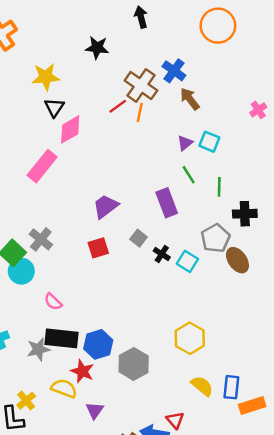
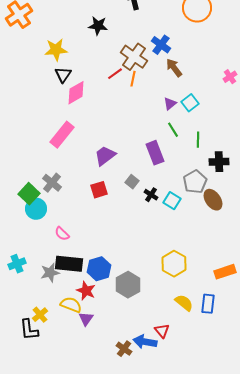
cyan square: (209, 142) -> (190, 103), turned 30
pink rectangle: (42, 166) -> (62, 135), moved
orange rectangle: (252, 405) -> (225, 272), moved
purple triangle: (95, 410) -> (86, 319), moved

